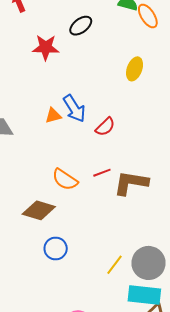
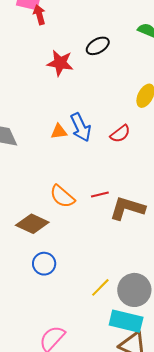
red semicircle: (105, 127) -> (120, 134), moved

